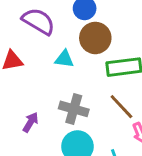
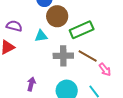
purple semicircle: (38, 21) -> (14, 26), moved, size x0.7
gray cross: (74, 109) -> (63, 56), moved

